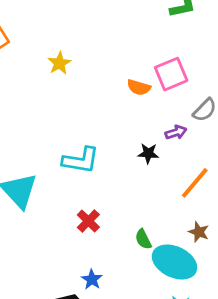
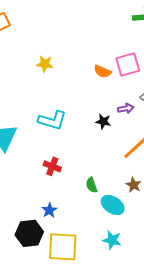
yellow star: (59, 63) -> (45, 64), moved, turned 30
red cross: (88, 221) -> (52, 166), turned -30
cyan ellipse: (175, 262) -> (113, 205), size x0.7

